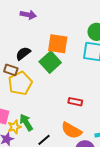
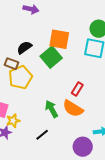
red rectangle: (75, 102) -> (77, 89), moved, turned -72
green arrow: (26, 122) -> (52, 109), moved
orange semicircle: (71, 130) -> (73, 109), moved

